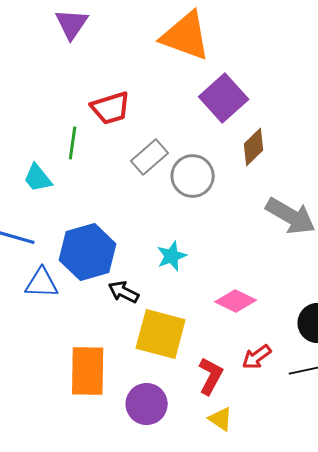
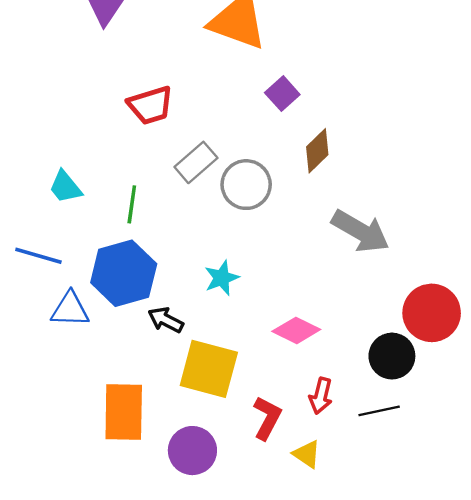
purple square: (224, 98) -> (282, 94), size x0.6
green line: (73, 143) -> (132, 204), moved
red arrow: (257, 357) -> (321, 396), turned -40
yellow triangle: (221, 419) -> (307, 454), moved

